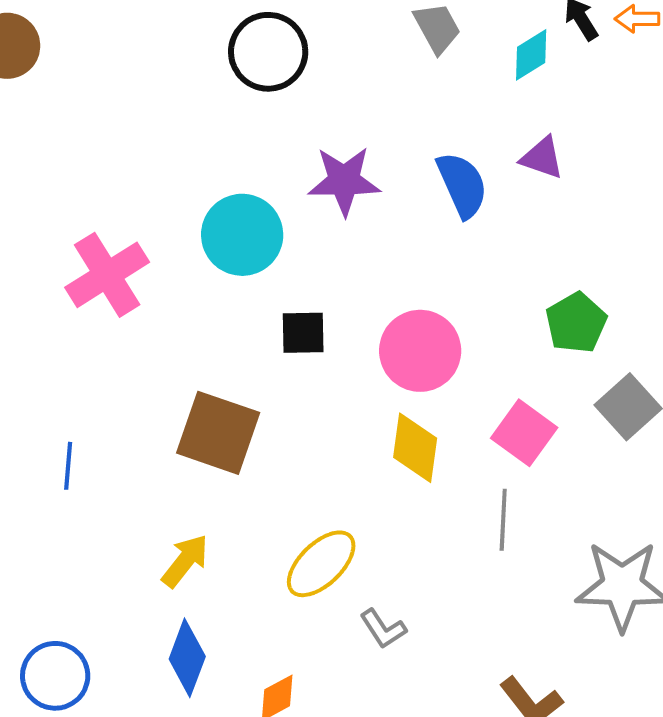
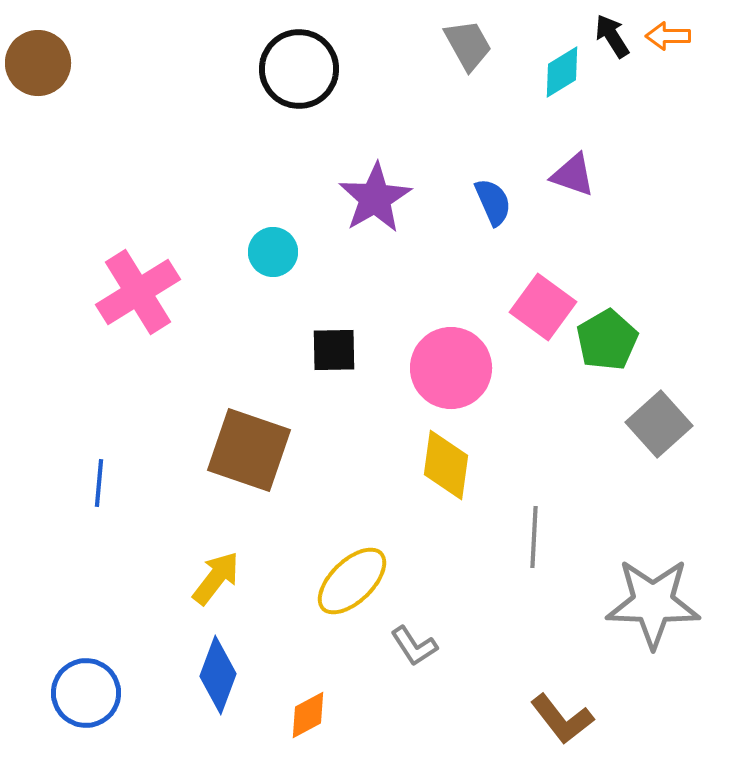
purple star: (344, 181) -> (375, 198), turned -30
blue semicircle: (462, 185) -> (493, 202), size x0.7
cyan circle: (242, 235) -> (273, 252), size x0.6
pink square: (524, 433) -> (543, 307), moved

